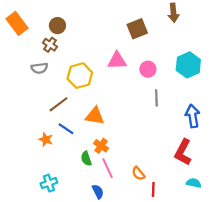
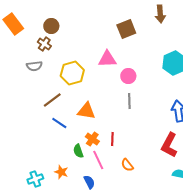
pink circle: (148, 69) -> (128, 76), moved
gray line: (156, 98) -> (129, 101), moved
orange star: (46, 139) -> (61, 172), moved
cyan cross: (49, 183) -> (35, 179), moved
red line: (153, 189) -> (112, 139), moved

